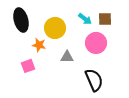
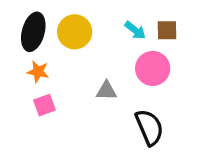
black ellipse: (21, 20) -> (33, 32), turned 30
yellow circle: (55, 28) -> (75, 32), moved
orange star: (39, 45) -> (38, 72), moved

